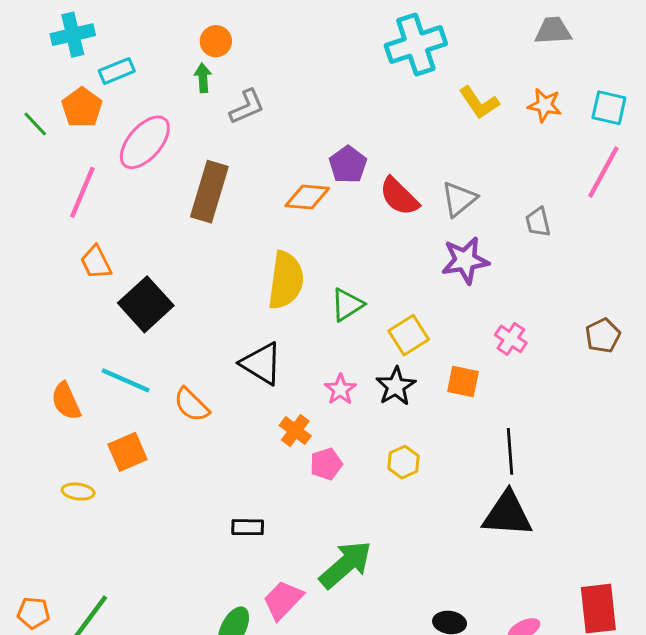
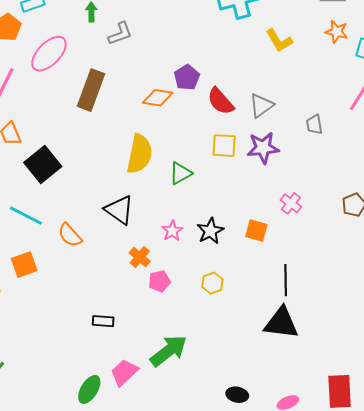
orange star: (545, 105) -> (337, 32), moved
yellow square: (409, 335) -> (224, 146), moved, turned 32

